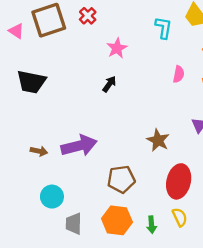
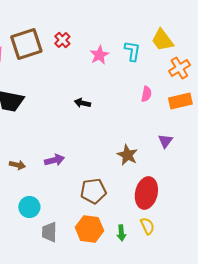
pink star: (117, 48) -> (99, 55), moved
black arrow: (109, 84) -> (82, 103), turned -112
purple arrow: (79, 146) -> (54, 160), size x0.6

